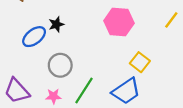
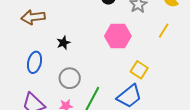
blue ellipse: (34, 37) -> (35, 62), moved, turned -35

